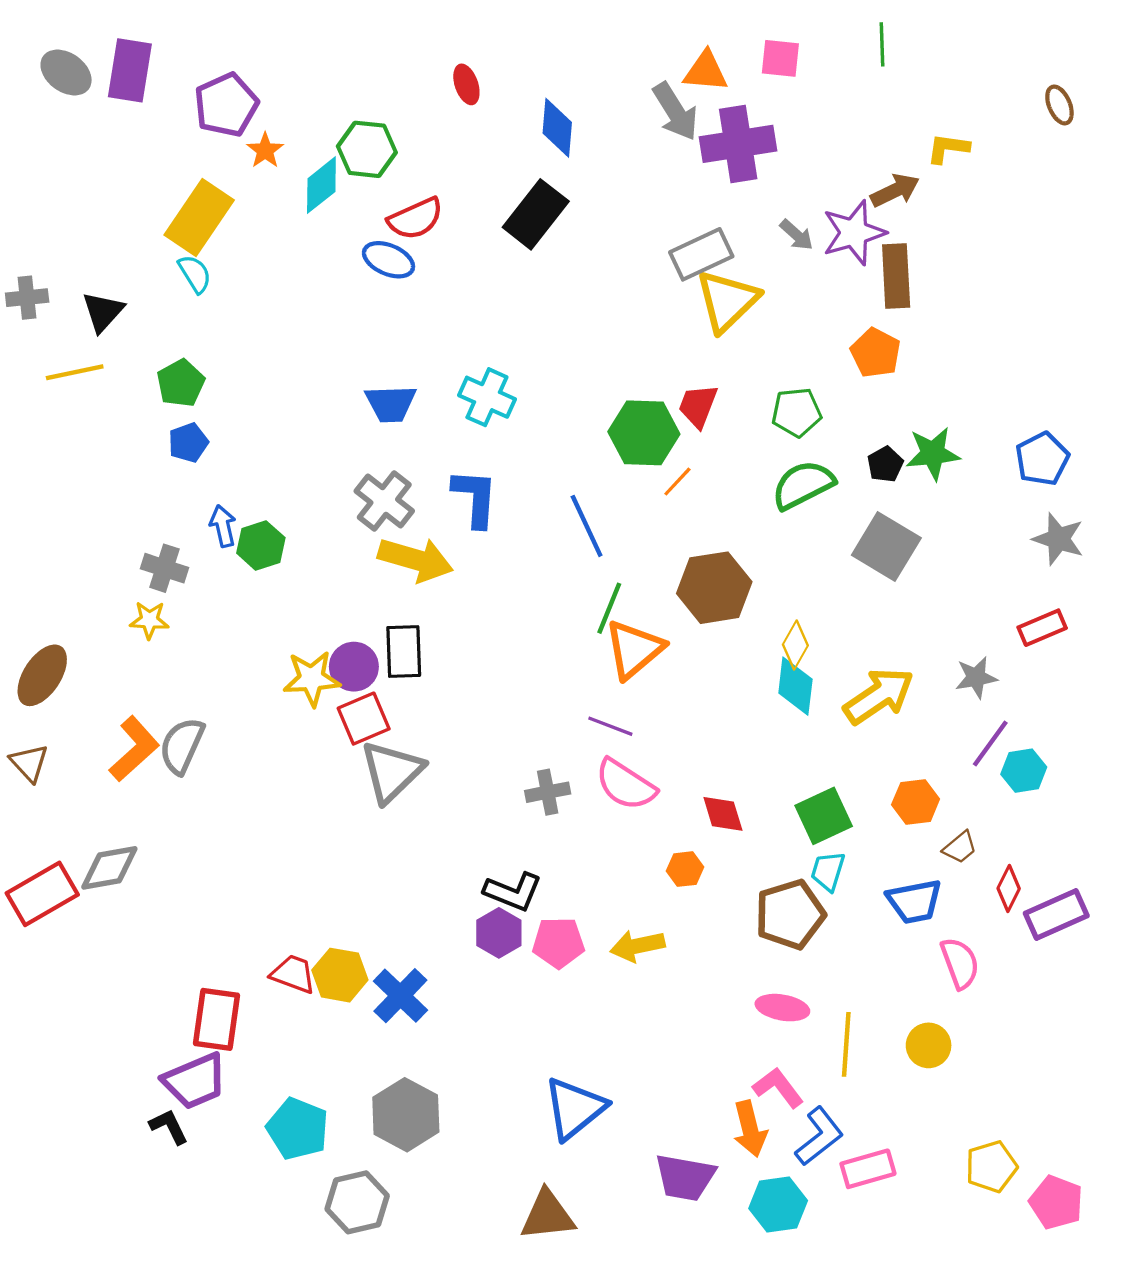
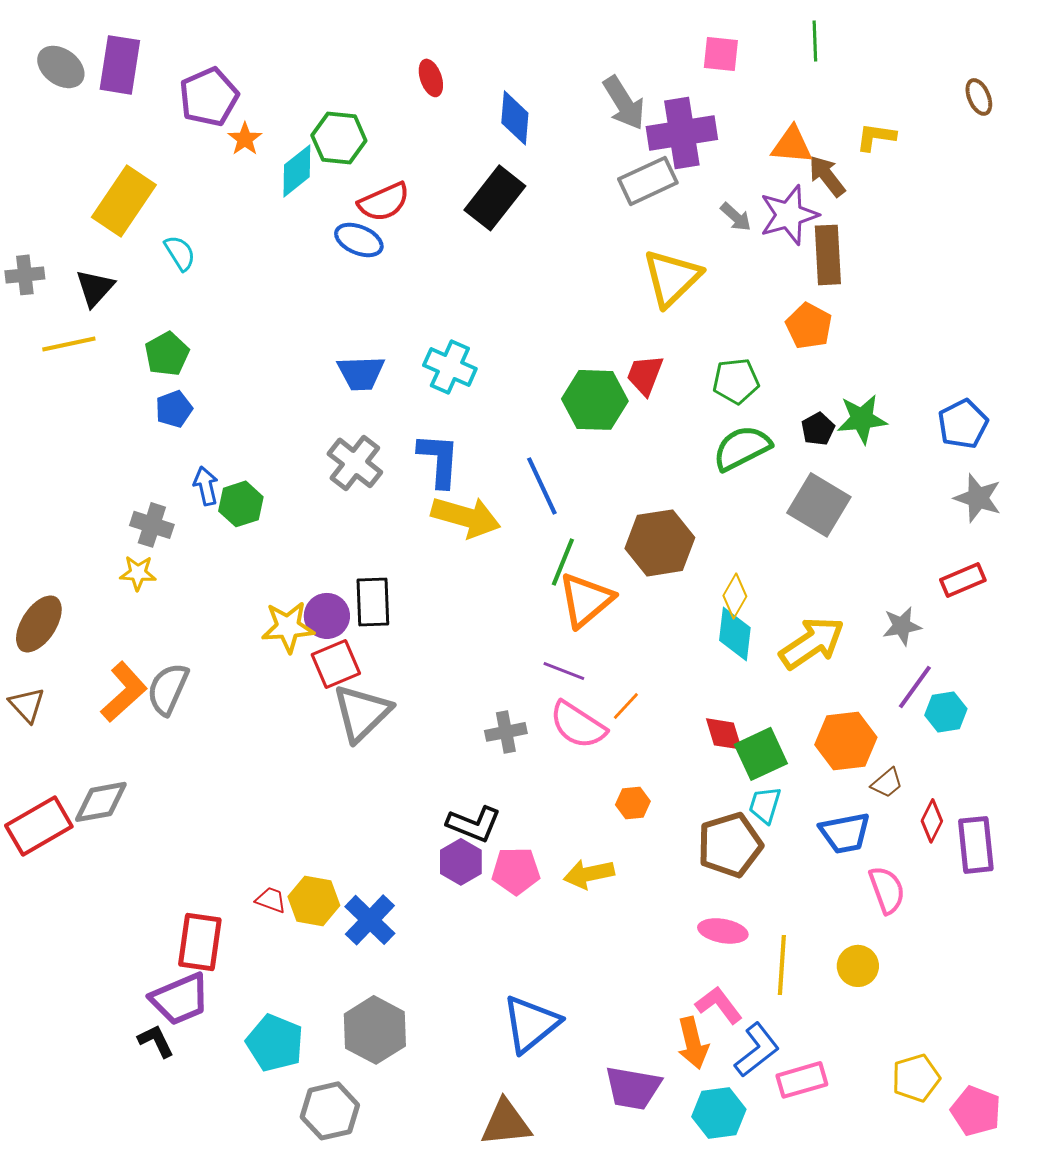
orange triangle: (706, 71) -> (792, 145), moved
brown arrow: (895, 190) -> (827, 176), turned -102
yellow rectangle: (199, 218) -> (124, 201), moved
gray rectangle: (701, 254) -> (648, 181), moved
orange line: (677, 482) -> (626, 706), moved
yellow arrow: (416, 560) -> (466, 517), moved
orange hexagon: (916, 802) -> (846, 741), size x1.4
red diamond: (723, 814) -> (724, 734), moved
purple rectangle: (1056, 914) -> (976, 845), turned -72
red trapezoid: (293, 974) -> (271, 900), size x0.7

